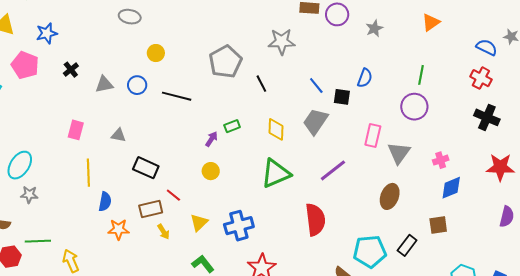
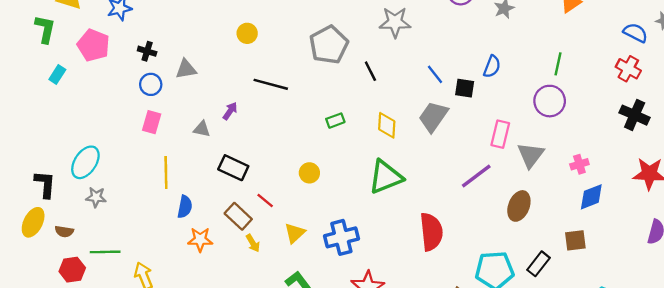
black cross: (71, 70) -> (147, 51), turned -35
blue circle: (137, 85) -> (151, 84), moved
purple arrow: (211, 139) -> (230, 111), moved
purple line: (333, 170) -> (476, 176), moved
brown rectangle: (151, 209) -> (238, 216), turned 55

